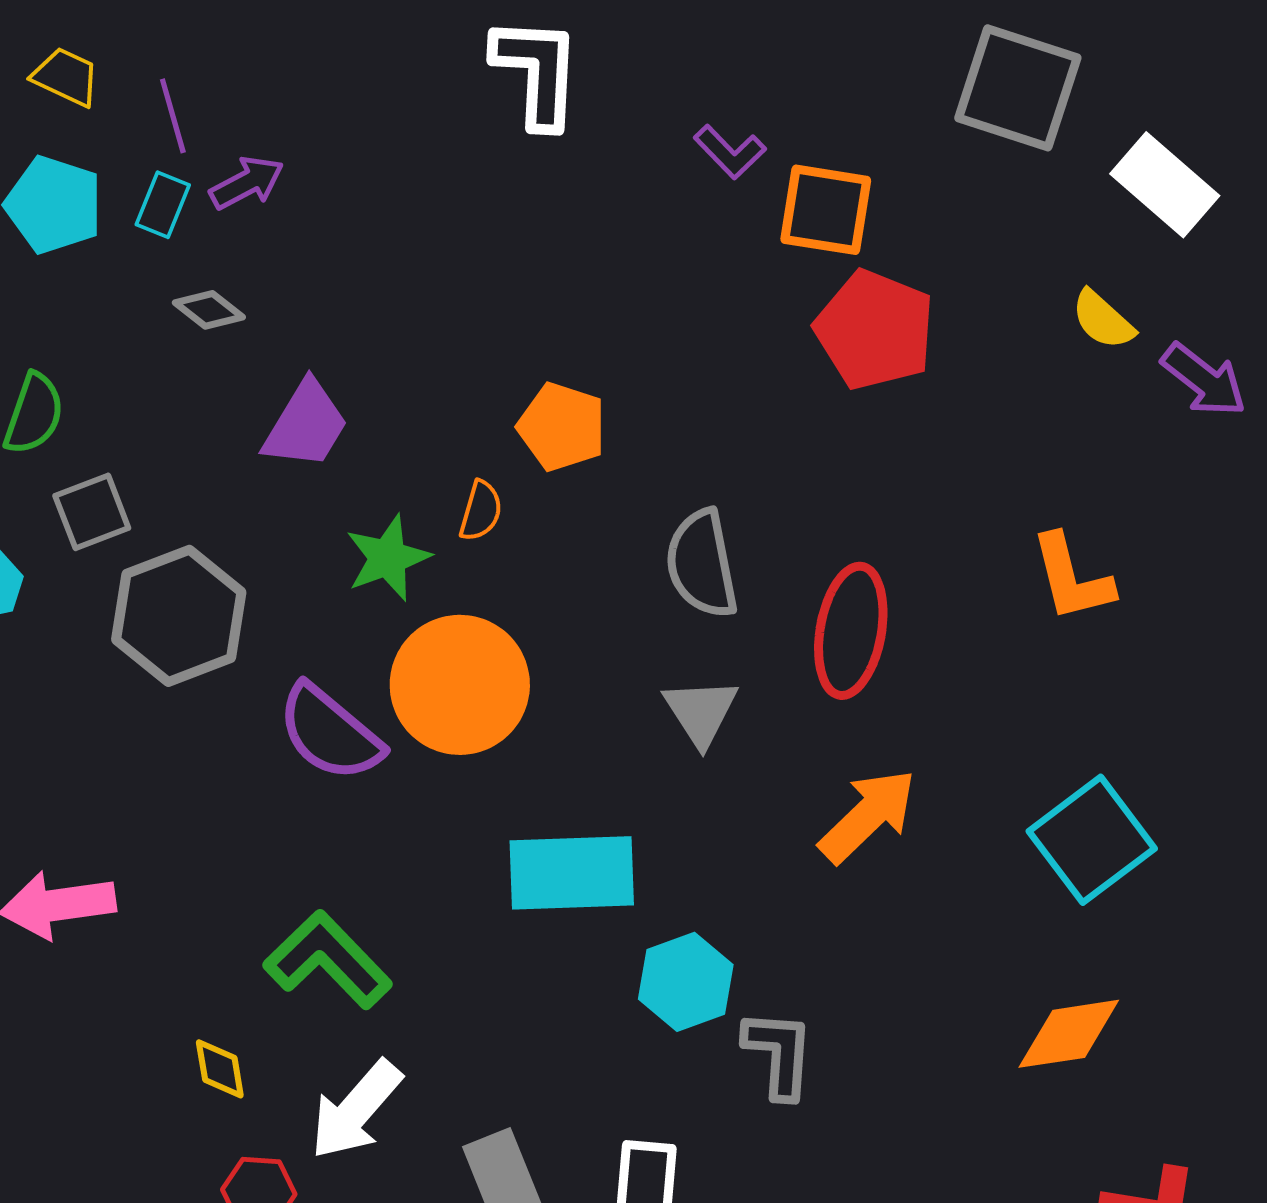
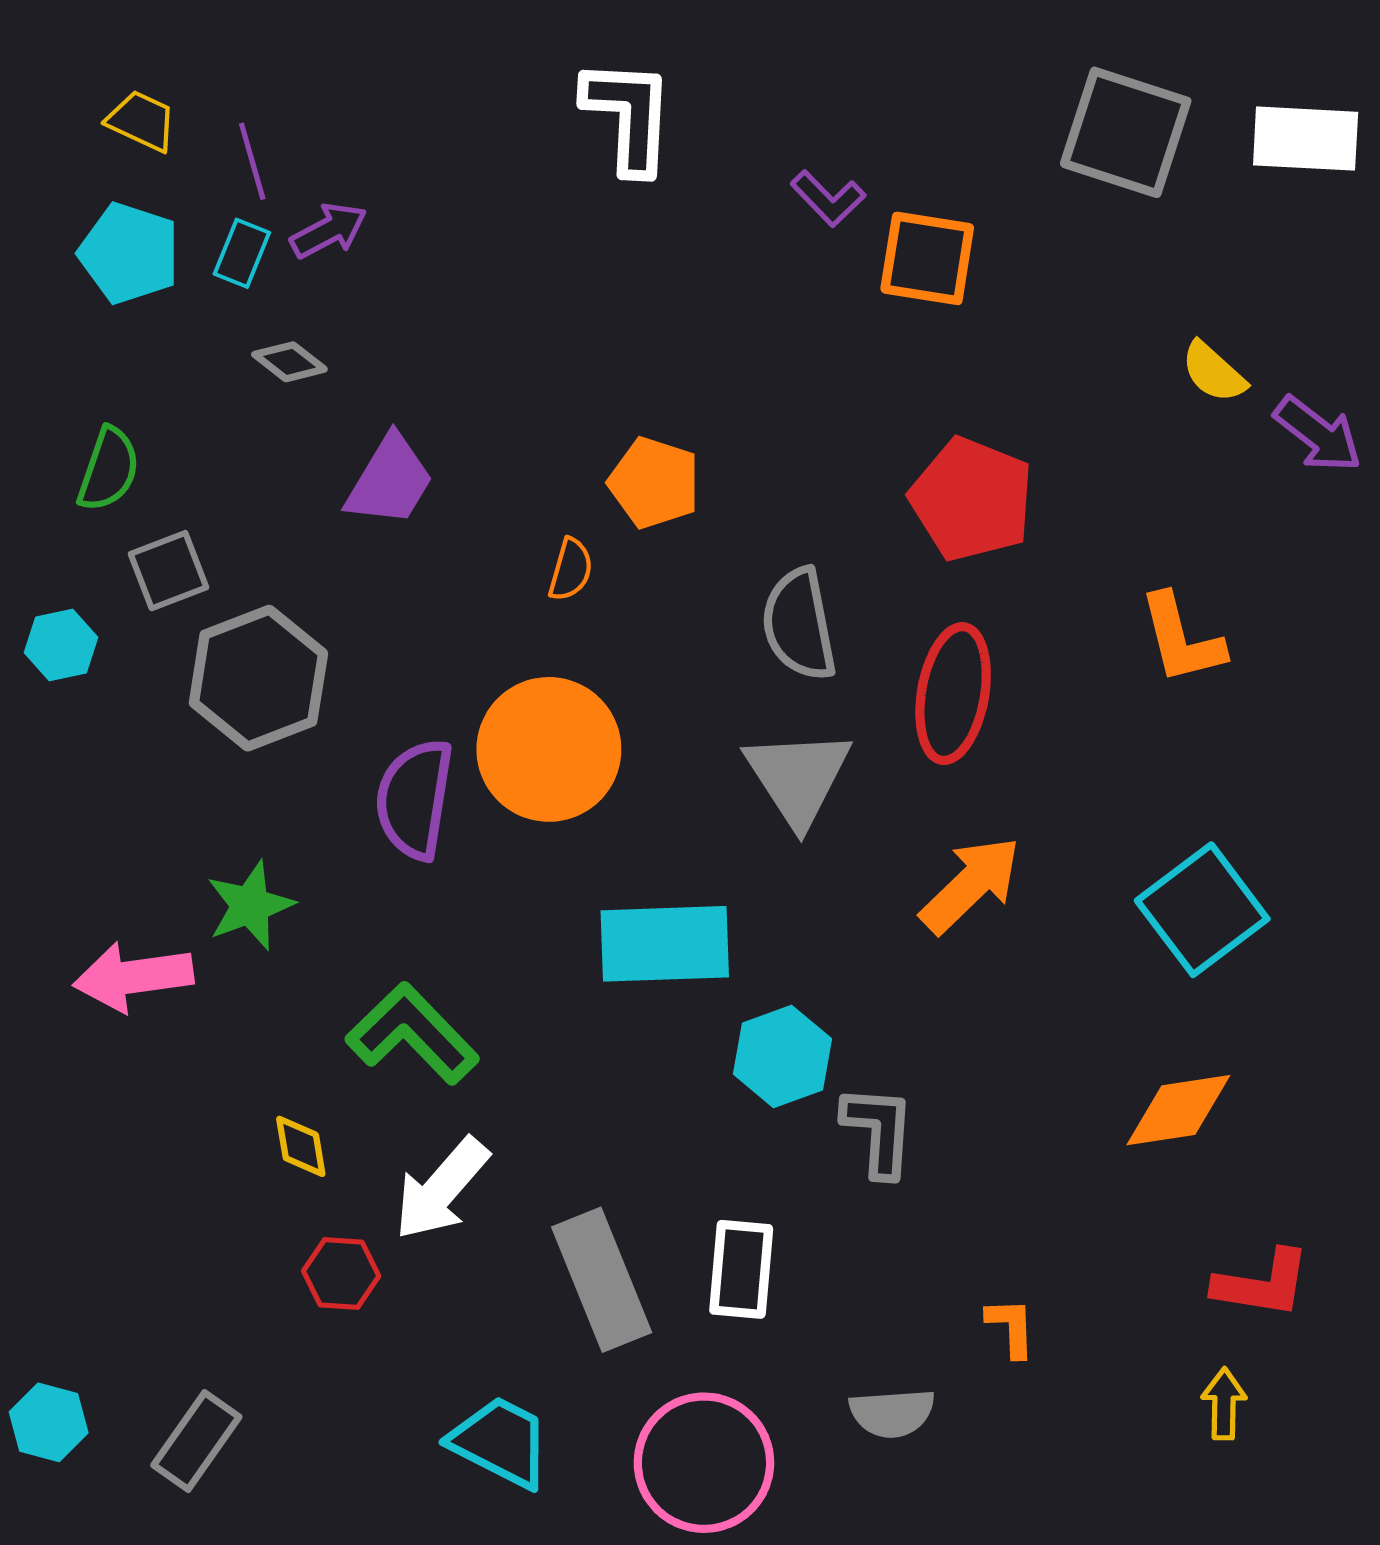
white rectangle: (1165, 185) -> (1306, 139), moved, turned -38
red pentagon: (875, 330) -> (972, 499), moved
green star: (388, 558) -> (250, 906), moved
gray triangle: (701, 712) -> (798, 777), size x1.4
purple semicircle: (330, 733) -> (415, 799), turned 59

